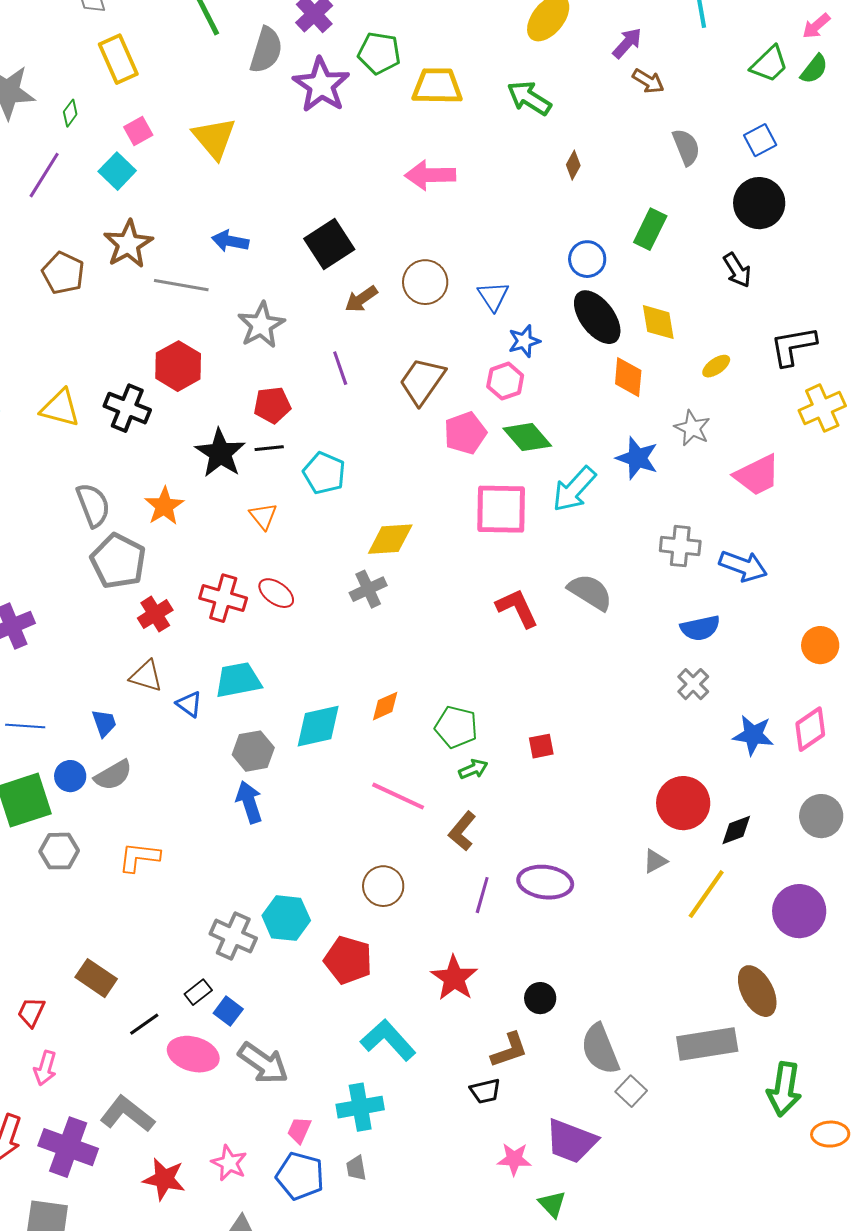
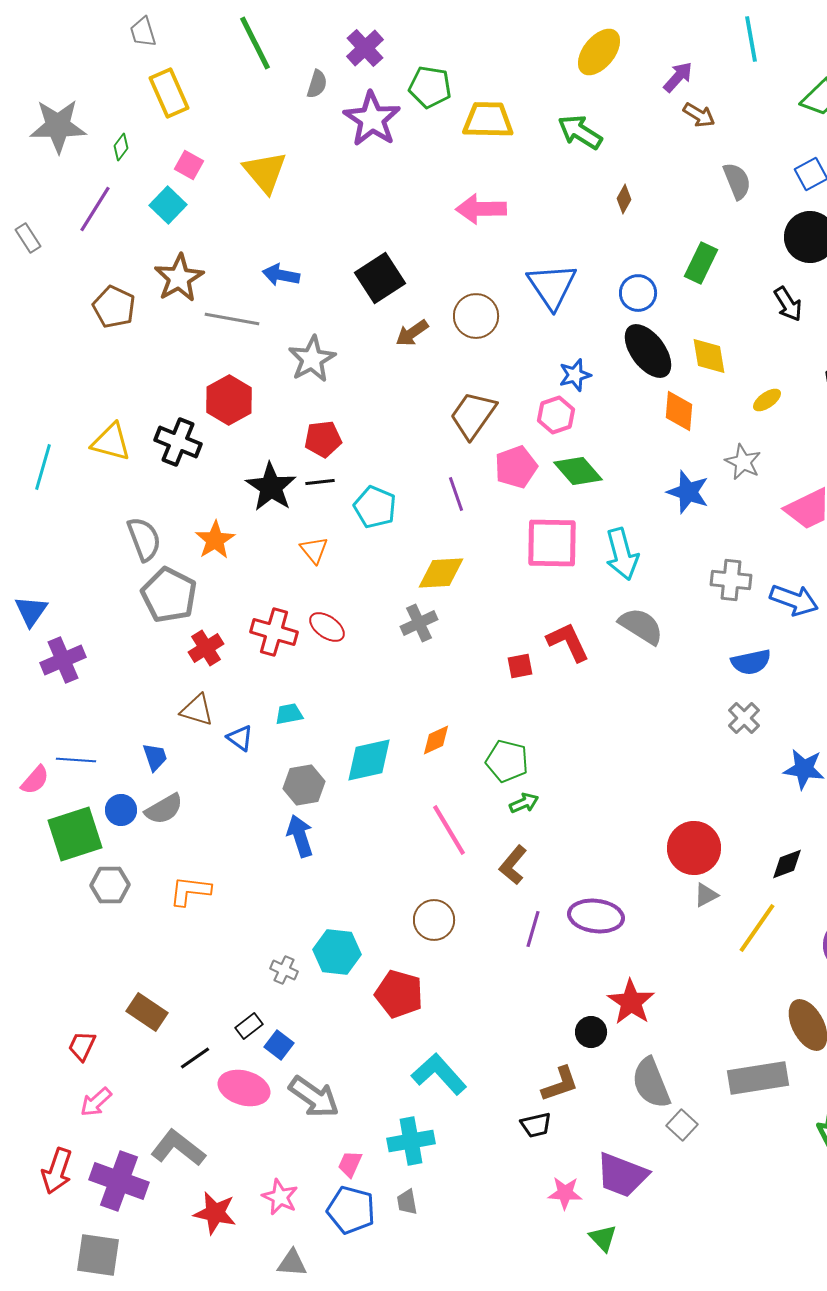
gray semicircle: (266, 50) -> (317, 84), size x0.6
pink square: (138, 131) -> (189, 165), turned -32
blue triangle: (493, 296) -> (552, 286), moved, size x1.6
purple line: (340, 368) -> (456, 494), moved
cyan arrow: (574, 489) -> (622, 554), moved, turned -57
cyan trapezoid: (238, 680) -> (289, 714), size x0.6
red square: (541, 746) -> (520, 666), moved
pink line: (398, 796) -> (449, 830), turned 34
red circle: (683, 803) -> (694, 848), moved
gray cross: (233, 936) -> (284, 970), size x0.6
red star: (454, 978) -> (631, 1002), moved
pink arrow: (45, 1068) -> (96, 1102), turned 32

